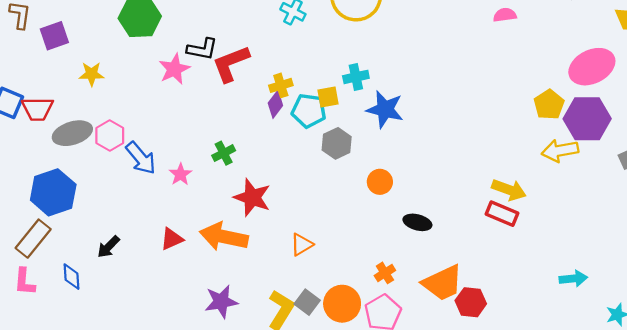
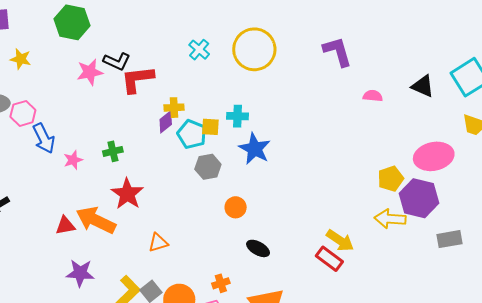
red triangle: (172, 239) -> (65, 226), moved

